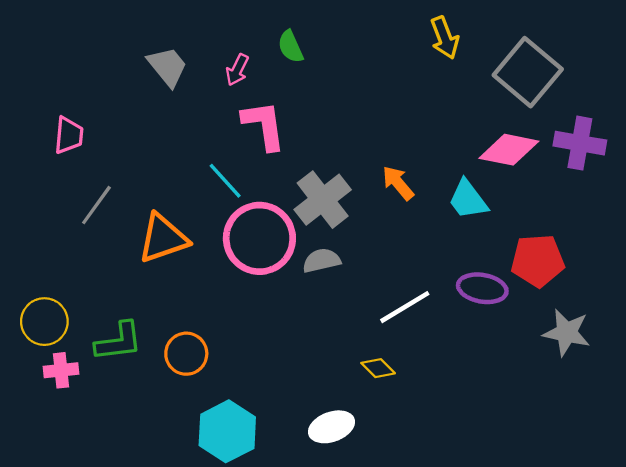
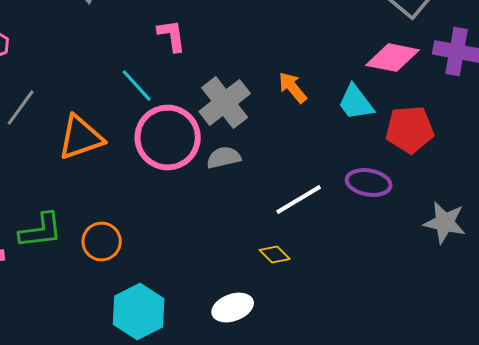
pink L-shape: (264, 125) -> (172, 36), size x0.7
red pentagon: (538, 261) -> (410, 130), moved

